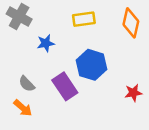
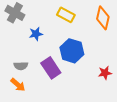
yellow rectangle: (84, 19) -> (66, 15), turned 36
gray semicircle: (27, 84) -> (21, 66), turned -48

